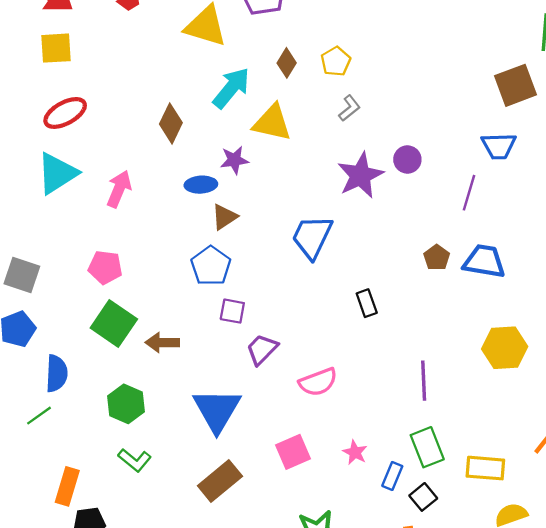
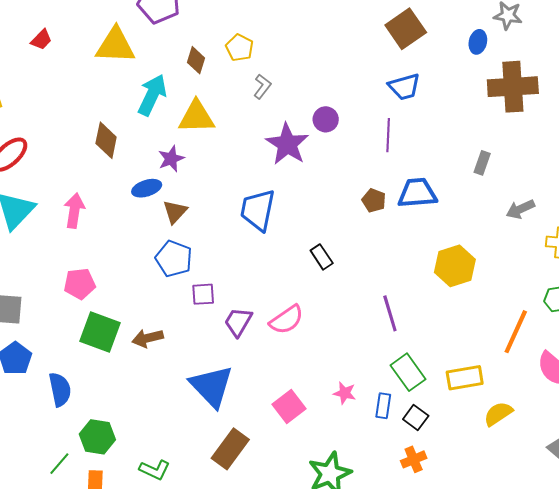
pink semicircle: (318, 382) -> (287, 320), moved
green hexagon: (126, 404) -> (97, 437), moved
green line: (39, 416) -> (59, 464), moved
green L-shape: (135, 460) -> (155, 470), moved

